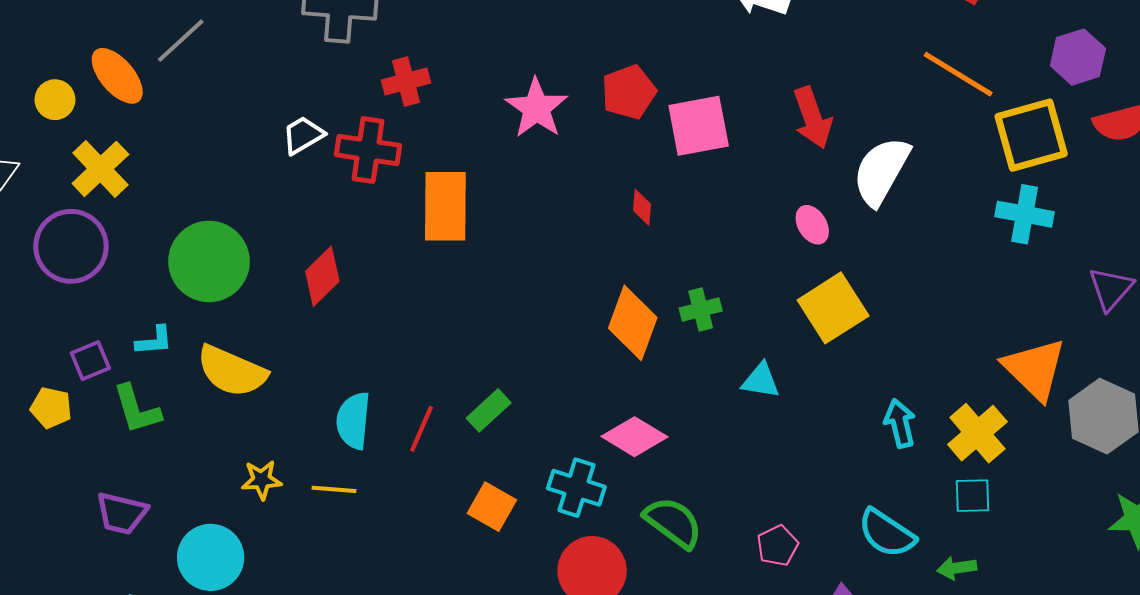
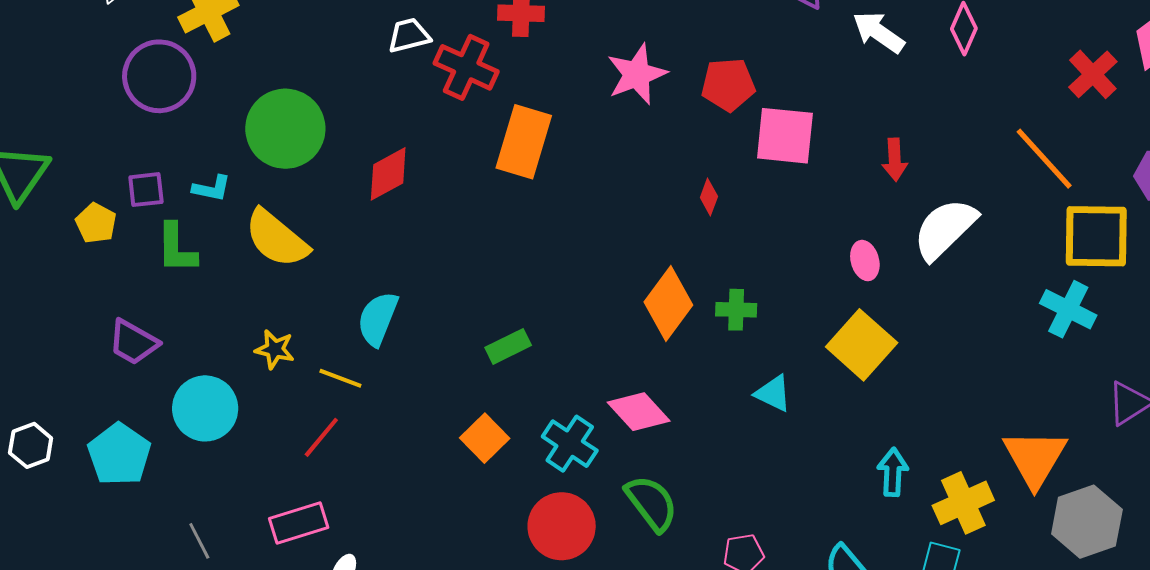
red arrow: (813, 118) -> (895, 160), size x0.7
yellow square: (833, 308) -> (862, 345), turned -32
red line: (421, 429) -> (321, 437), moved

